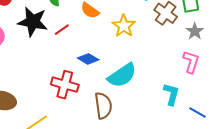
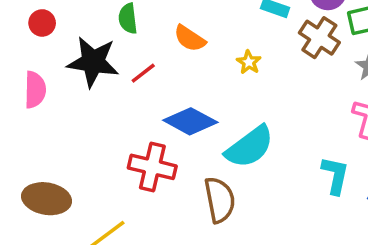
yellow star: (124, 26) -> (249, 62), size x0.6
blue diamond: (88, 59) -> (190, 121), size x1.4

